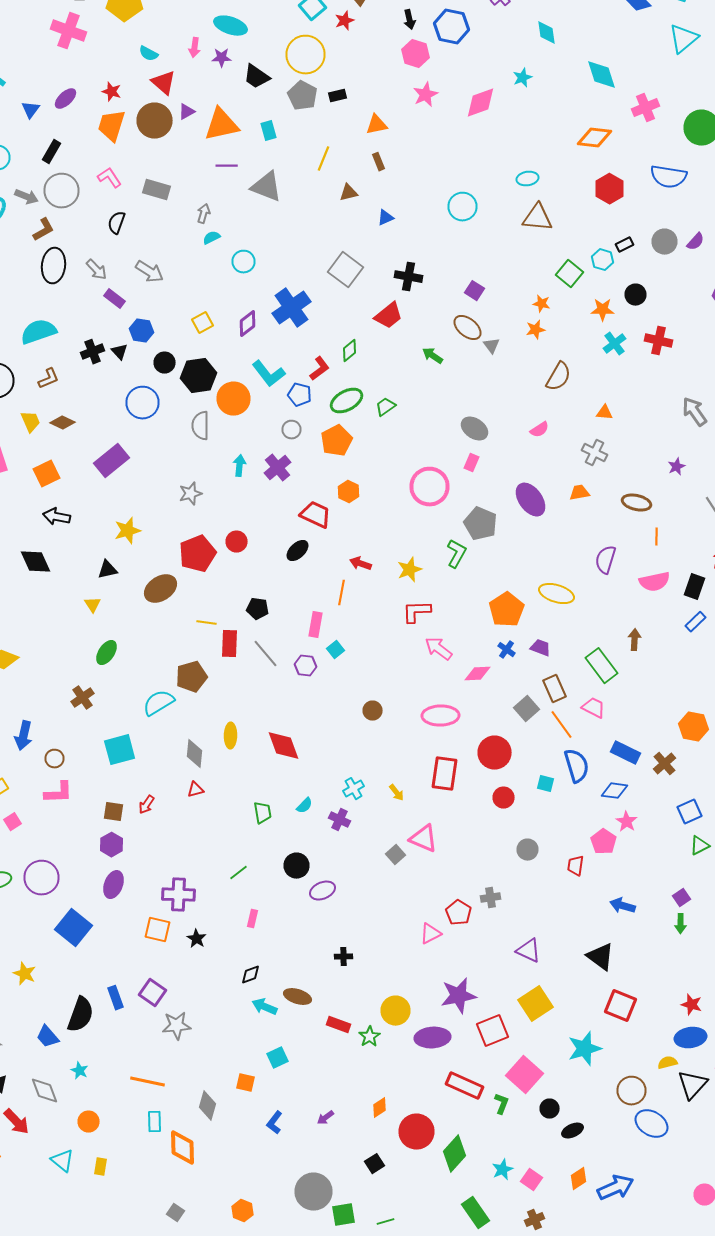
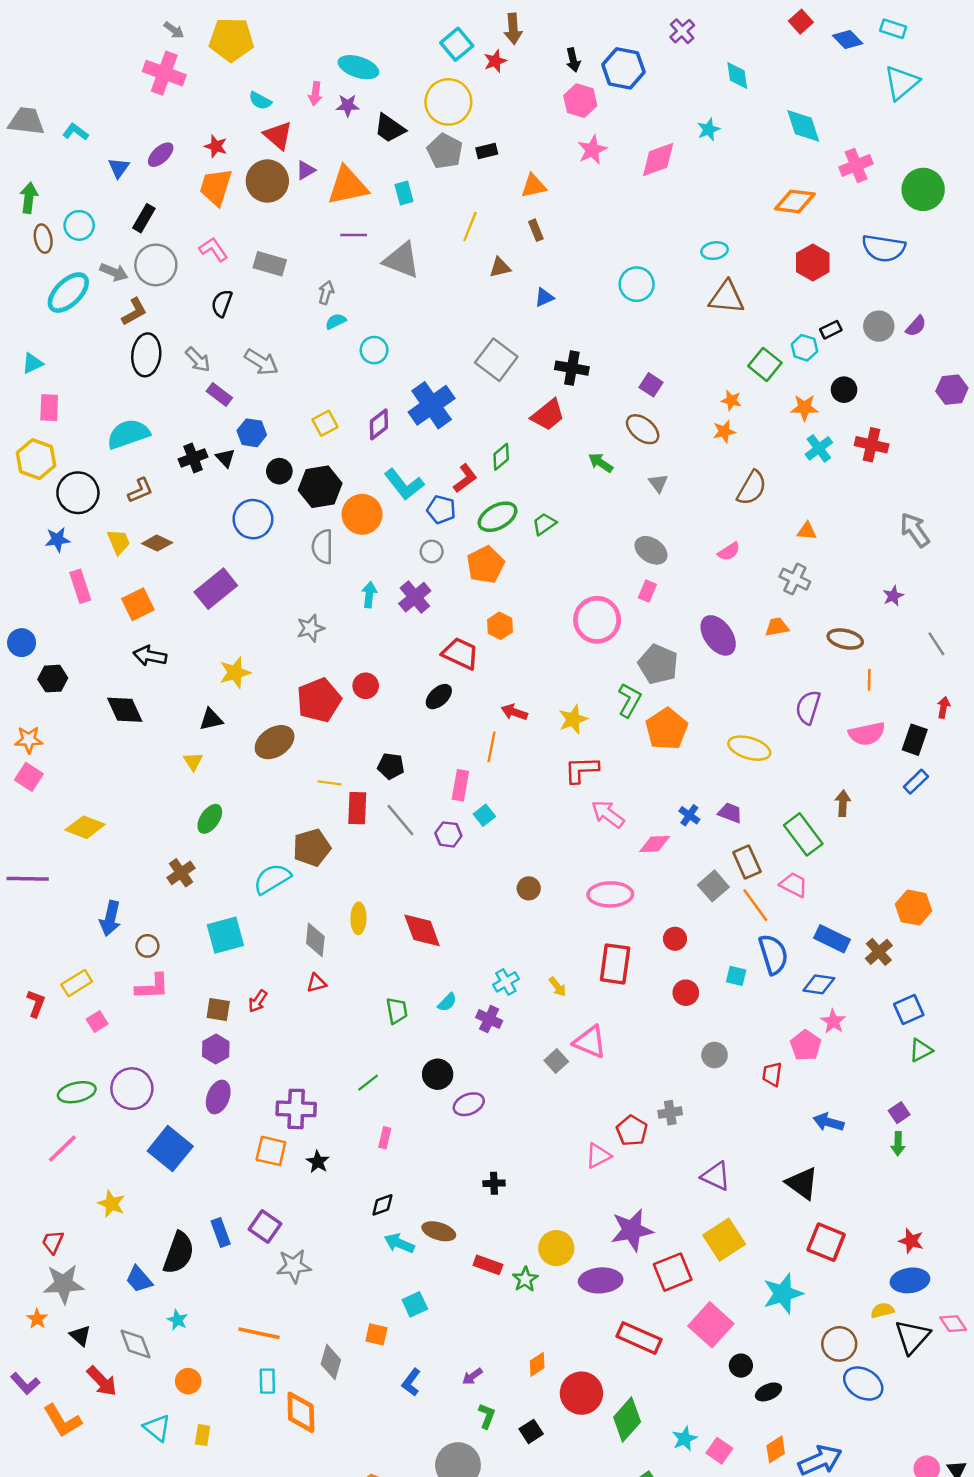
gray triangle: (492, 346) -> (658, 483), moved
orange pentagon: (506, 610) -> (667, 729), moved
red circle: (494, 753) -> (675, 939), size x0.6
green L-shape: (502, 1104) -> (487, 1416), moved

